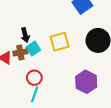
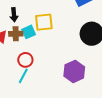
black arrow: (25, 35) -> (14, 15), moved
yellow square: (60, 42) -> (44, 22), moved

